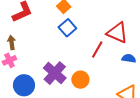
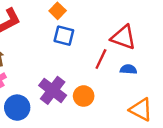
blue square: (67, 28) -> (64, 36), turned -30
blue semicircle: (129, 58) -> (128, 69), moved

